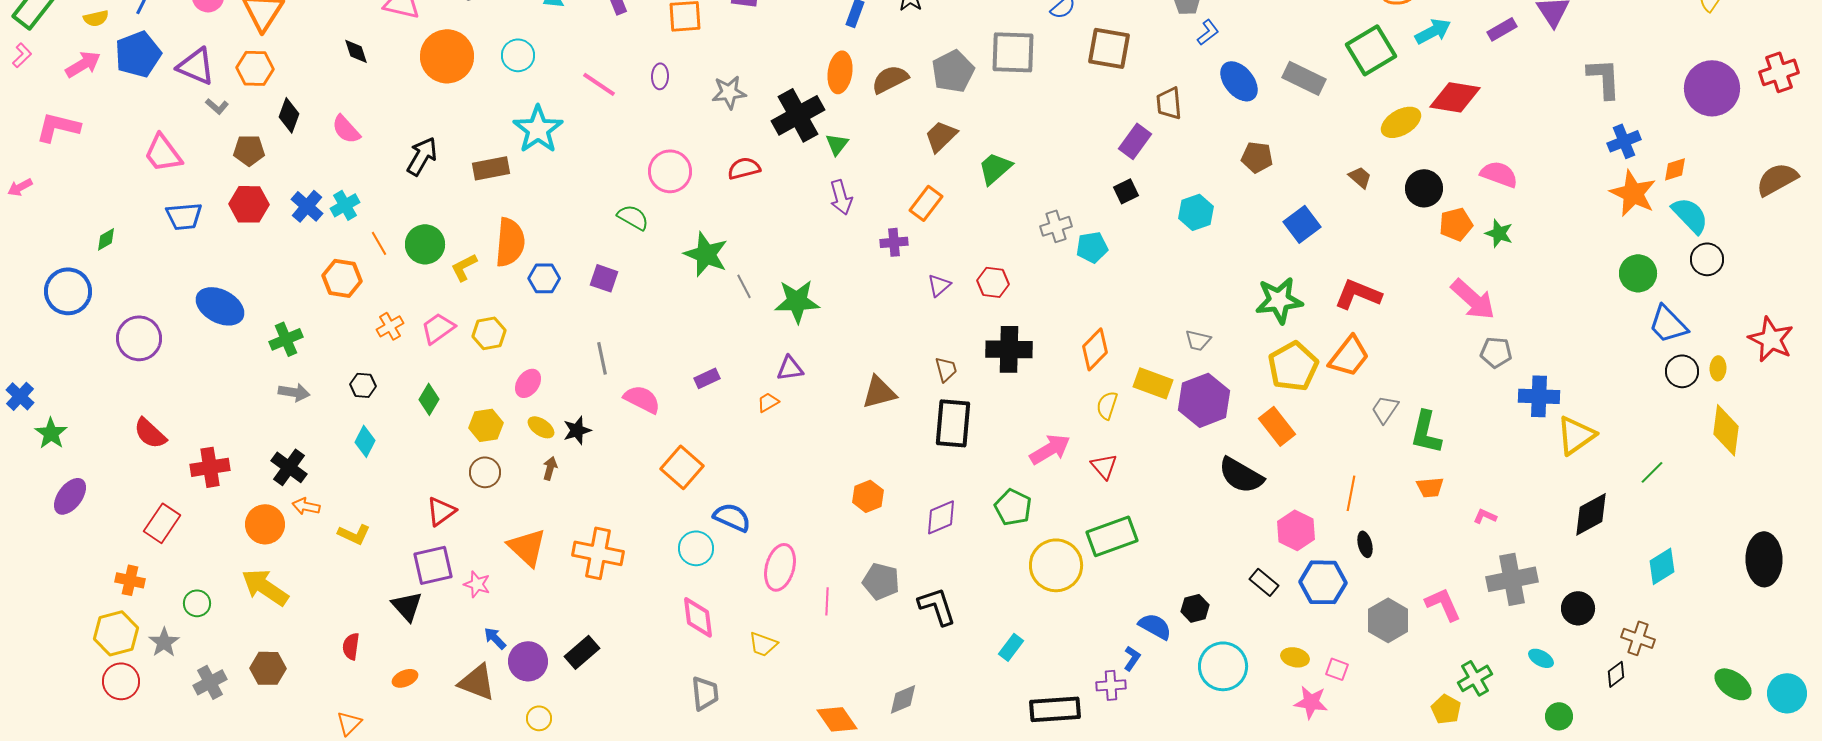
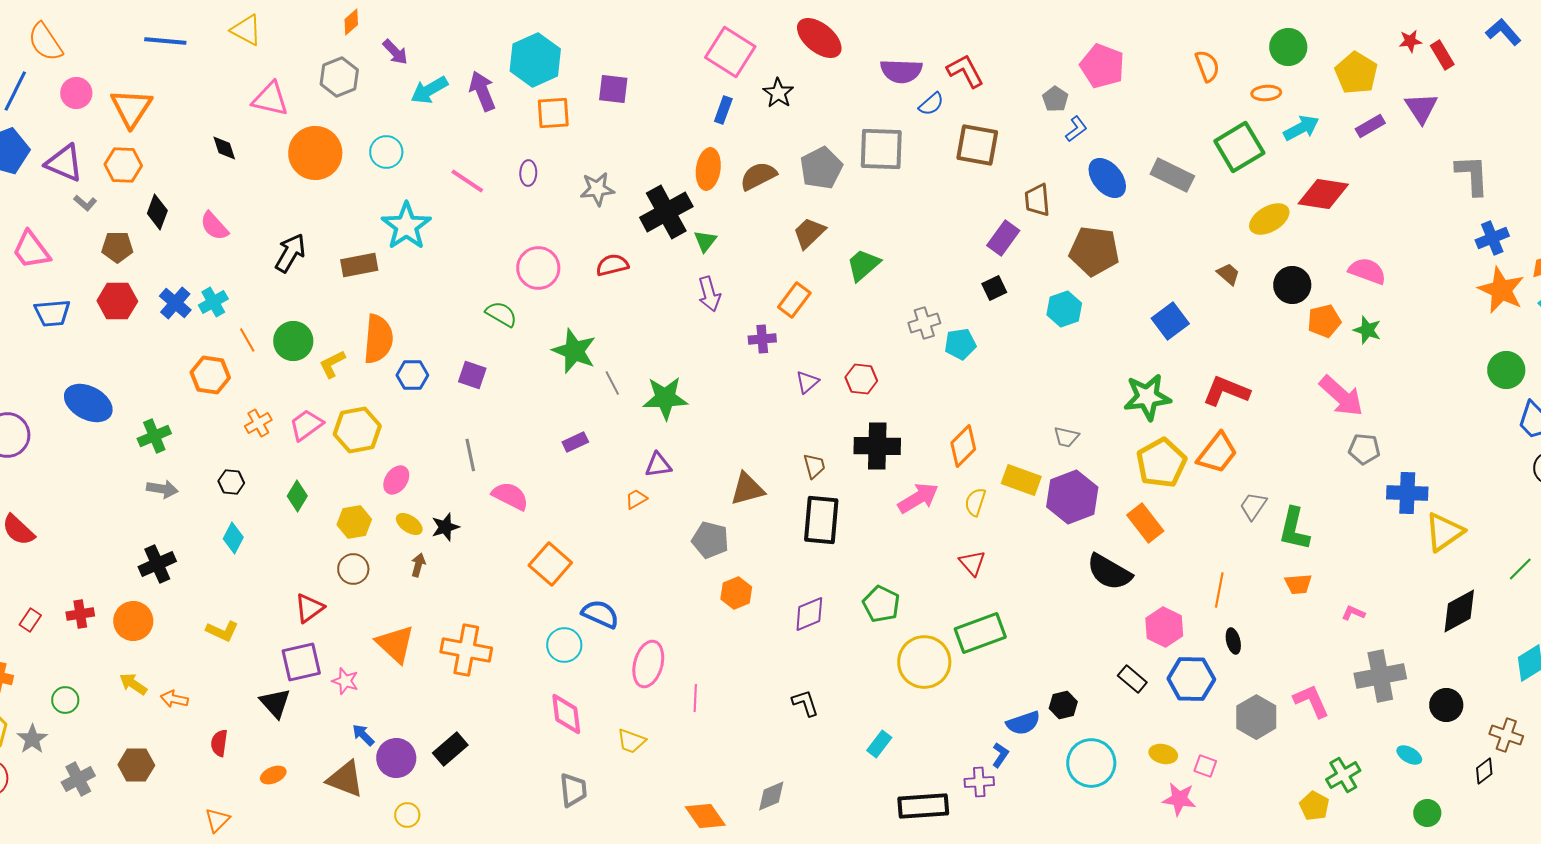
brown pentagon: (1257, 157) -> (1094, 251), moved, size x1.6
yellow hexagon: (489, 333) -> (357, 430), size x1.4
purple rectangle: (707, 378) -> (575, 442), moved
pink arrow: (1050, 449) -> (918, 498), moved
red cross: (210, 467) -> (80, 614), moved, size x0.7
black cross: (289, 467) -> (157, 564), turned 30
orange arrow: (306, 506) -> (174, 699), moved
red rectangle: (162, 523) -> (30, 620), size x0.6
gray pentagon: (881, 581) -> (710, 540), moved
yellow arrow: (265, 587) -> (133, 684), size x0.6
black L-shape: (937, 606) -> (805, 703), size x0.7
blue semicircle: (1155, 626) -> (1023, 723), turned 132

